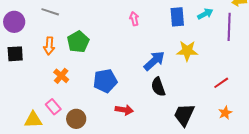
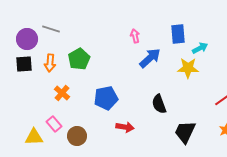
cyan arrow: (205, 14) -> (200, 48), moved
purple circle: (14, 22) -> (27, 39), moved
black square: (15, 54) -> (24, 64), moved
blue arrow: (154, 61) -> (150, 58), moved

